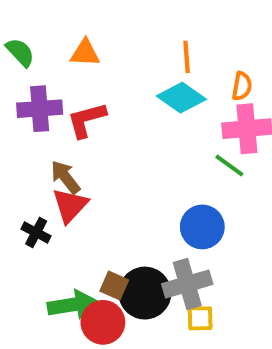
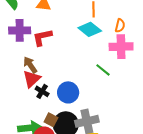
green line: (229, 166) -> (103, 70), moved
blue circle: (202, 227) -> (68, 92), moved
black cross: (36, 232) -> (42, 91), moved

